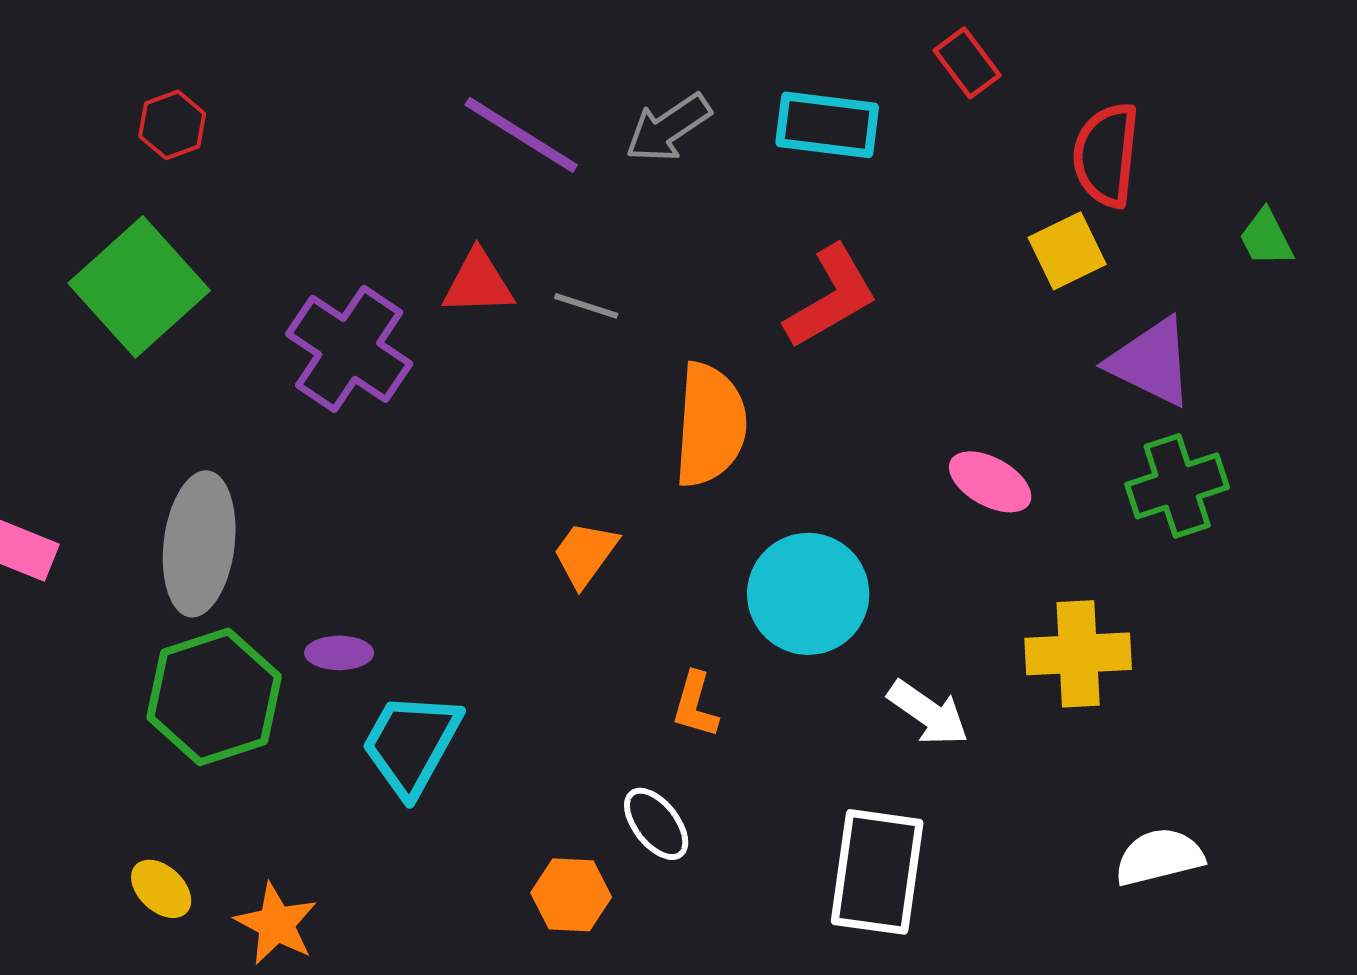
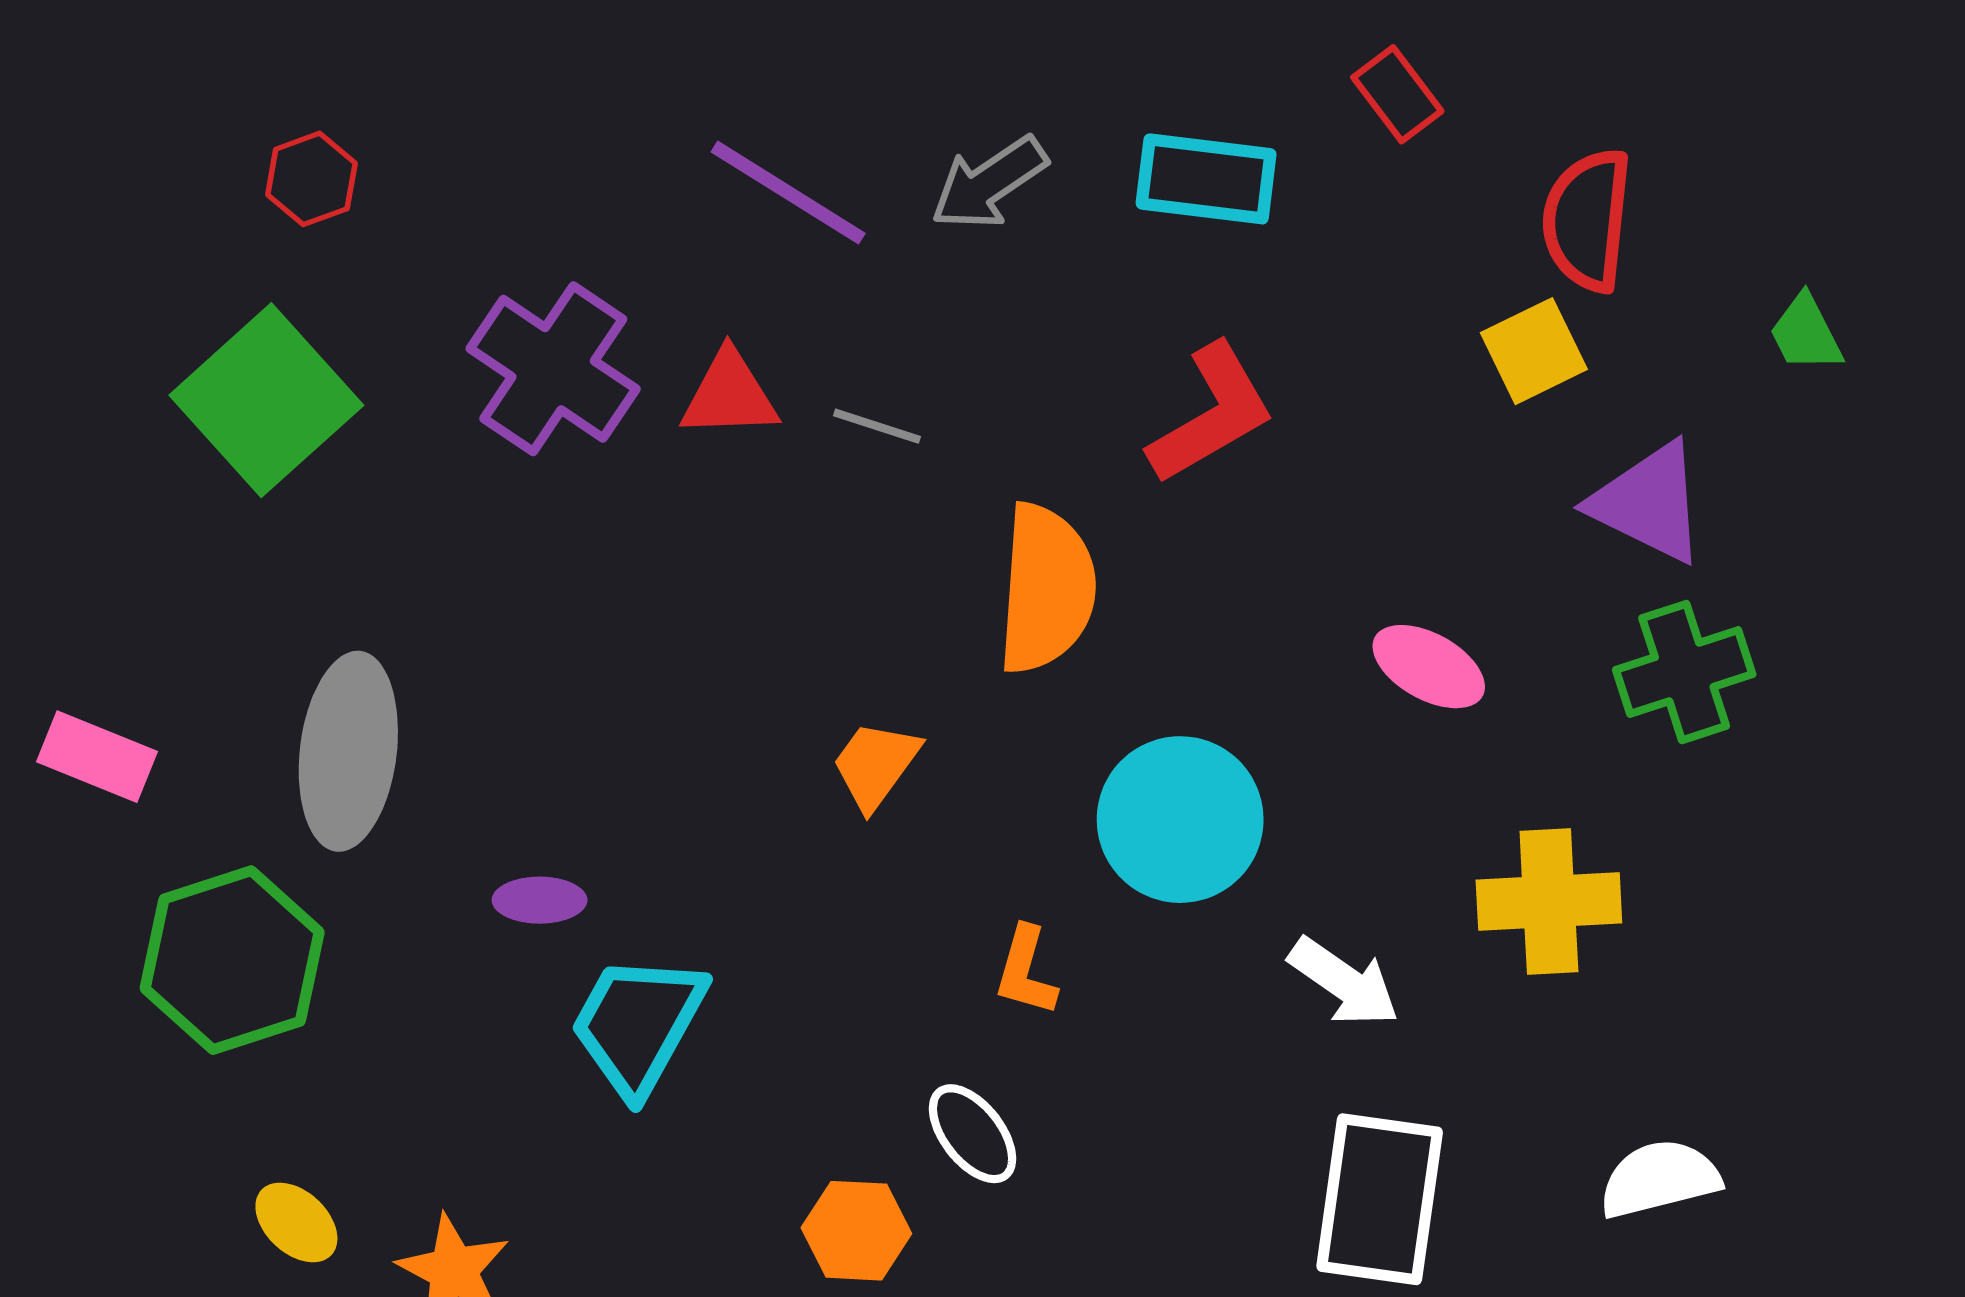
purple cross: (349, 349) -> (553, 369), moved
green hexagon: (214, 697) -> (232, 960), moved
white rectangle: (877, 872) -> (1380, 1199), moved

